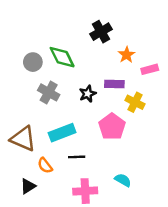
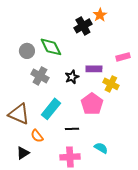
orange star: (127, 55) -> (100, 15), moved
cyan rectangle: (62, 133) -> (51, 109), turned -30
black line: (77, 157) -> (72, 129), moved

